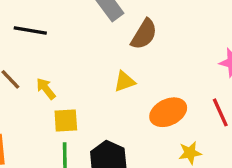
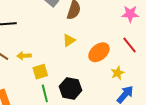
yellow arrow: (46, 89) -> (24, 56), turned -40

